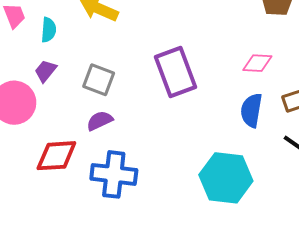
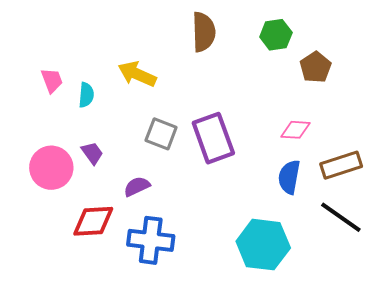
purple trapezoid: (45, 71) -> (92, 153), moved, turned 105
gray square: (99, 80) -> (161, 134), moved

